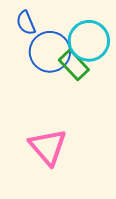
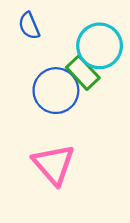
blue circle: (50, 52) -> (56, 91), moved

